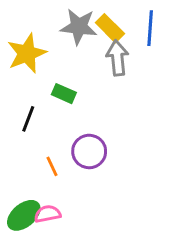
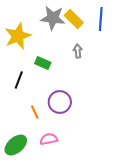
gray arrow: (117, 58) -> (78, 51), moved, size x0.6
pink semicircle: (48, 214) -> (49, 139), moved

